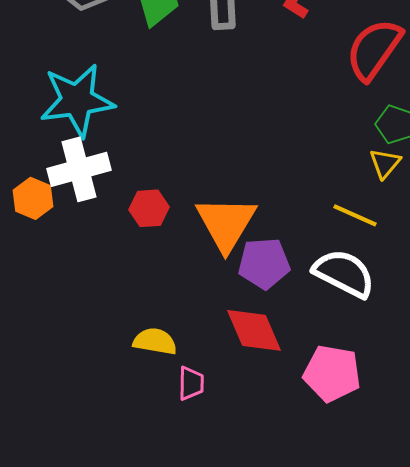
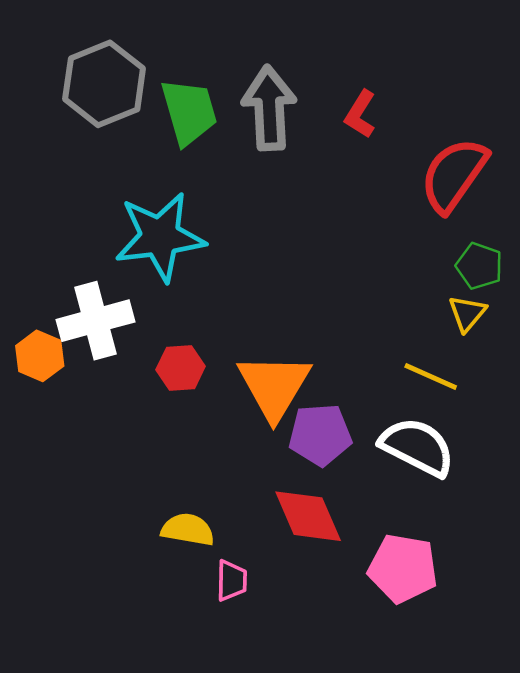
cyan star: (77, 100) -> (160, 237), moved

